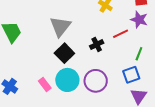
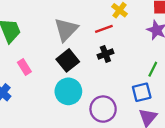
red line: (121, 34) -> (104, 29), moved
purple circle: (96, 81) -> (103, 109), moved
pink rectangle: (45, 85) -> (24, 67), moved

